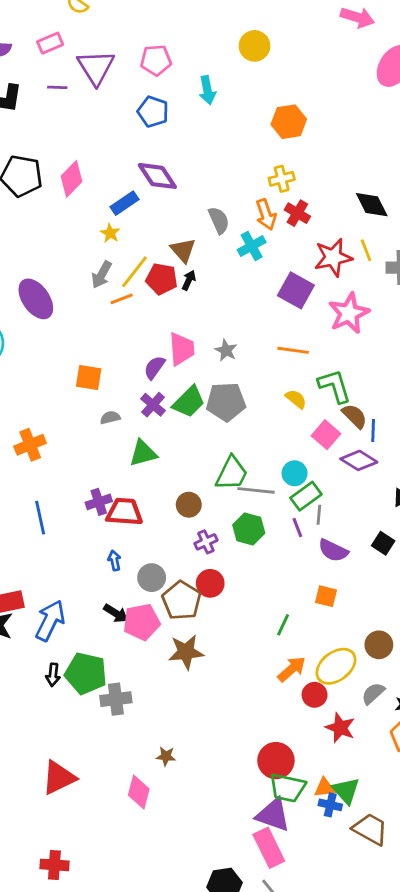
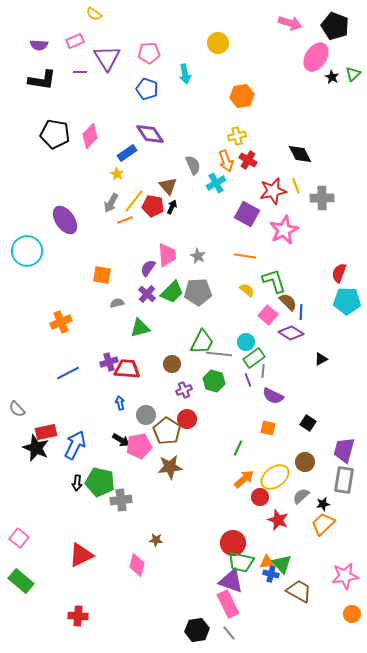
blue line: (40, 518) -> (68, 373), turned 75
black square: (383, 543) -> (308, 423), moved

